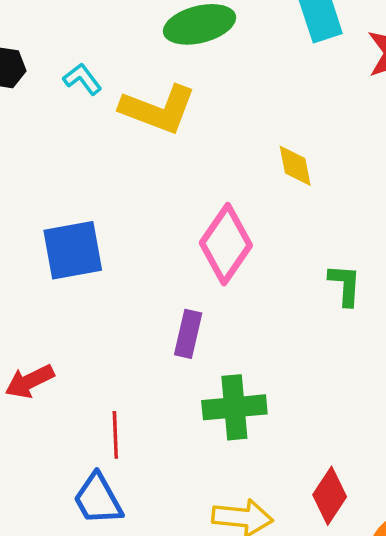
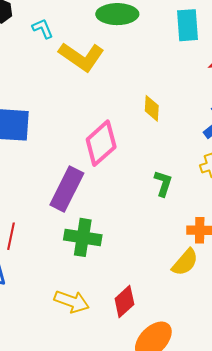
purple rectangle: (188, 334) -> (67, 189), size x1.6

